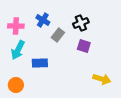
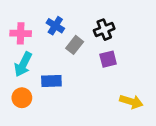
purple square: (84, 46) -> (108, 59), turned -32
orange circle: (16, 85) -> (22, 98), moved

